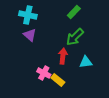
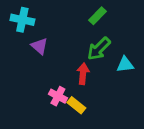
cyan cross: (28, 15) -> (22, 20), moved
cyan triangle: (86, 62) -> (125, 64), moved

